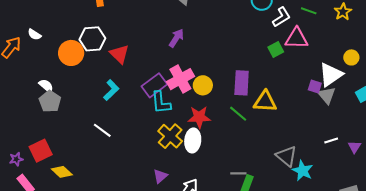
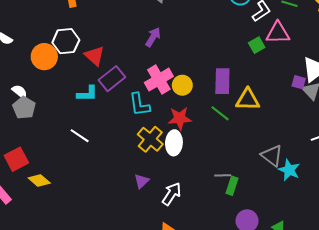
purple rectangle: (154, 85) -> (112, 79), moved
cyan L-shape: (111, 90) -> (87, 94), turned 45

